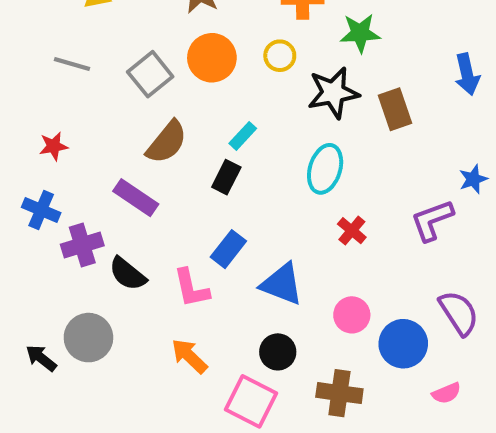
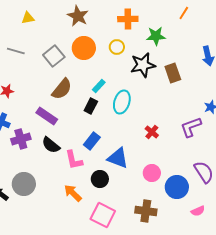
cyan ellipse: (325, 169) -> (122, 102), moved
black semicircle: (128, 274) -> (51, 145), moved
black circle: (278, 352) -> (100, 179), moved

